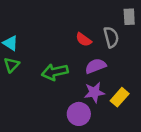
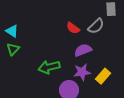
gray semicircle: (111, 37) -> (96, 26), turned 60
green arrow: (55, 72) -> (49, 67), moved

